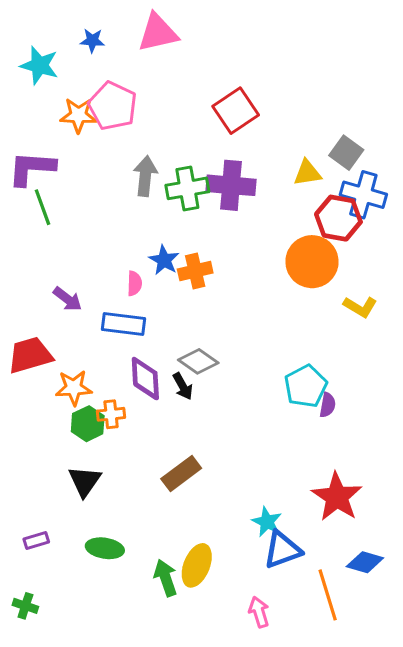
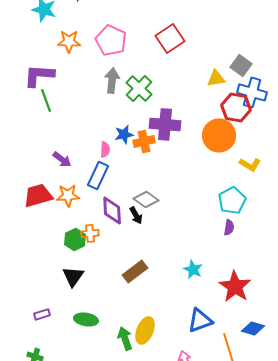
pink pentagon: (113, 106) -> (111, 40), moved
purple cross: (231, 185) -> (165, 124), moved
green cross: (187, 188) -> (139, 88), turned -36
blue star: (164, 260) -> (124, 134), turned 30
blue rectangle: (124, 324) -> (98, 175), turned -72
cyan pentagon: (306, 386) -> (232, 200), moved
orange star: (74, 388) -> (68, 195), moved
cyan star: (267, 522) -> (193, 269), moved

